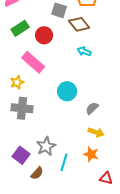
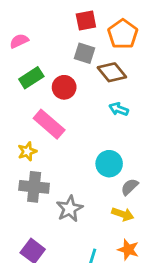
cyan circle: (67, 91) -> (109, 164), moved
yellow arrow: (96, 132) -> (123, 214), moved
gray star: (46, 146) -> (70, 209), moved

